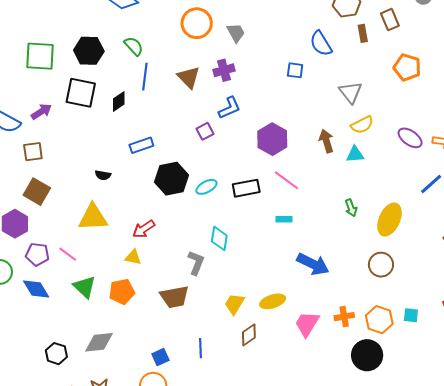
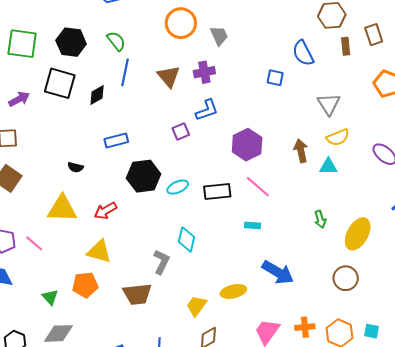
red arrow: (144, 229) -> (106, 211), moved
yellow triangle: (133, 257) -> (99, 251), size x1.5
green triangle: (85, 287) -> (50, 297), moved, size x0.7
yellow ellipse: (273, 301) -> (233, 291), moved

